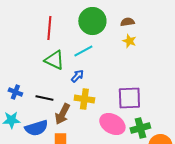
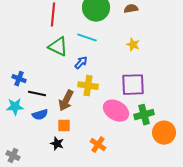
yellow star: (129, 41) -> (133, 45), moved
cyan line: (83, 51) -> (87, 38), turned 48
black line: (44, 98) -> (37, 94), moved
blue semicircle: (36, 128) -> (40, 115), size x0.7

